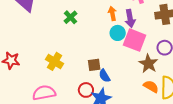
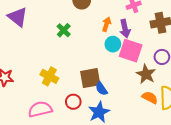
orange arrow: (112, 13) -> (107, 24), turned 32
brown square: (94, 65) -> (90, 78), size x1.5
red circle: (86, 90) -> (73, 102), moved

